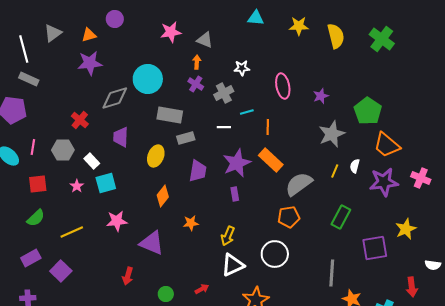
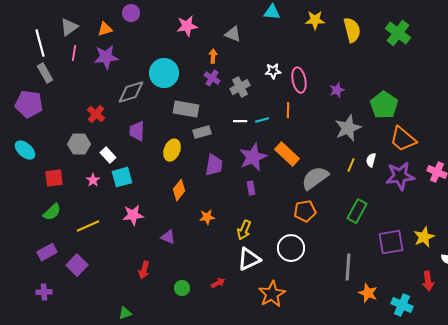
gray triangle: (205, 40) -> (233, 34), moved
white star: (242, 68) -> (273, 71), moved
gray rectangle: (29, 79) -> (45, 73), turned 36
cyan line: (247, 112) -> (262, 120), moved
orange line: (268, 127) -> (288, 110), moved
pink line: (33, 147) -> (74, 53), moved
yellow star: (406, 229) -> (424, 237), moved
purple triangle: (152, 243) -> (168, 237), size x0.6

